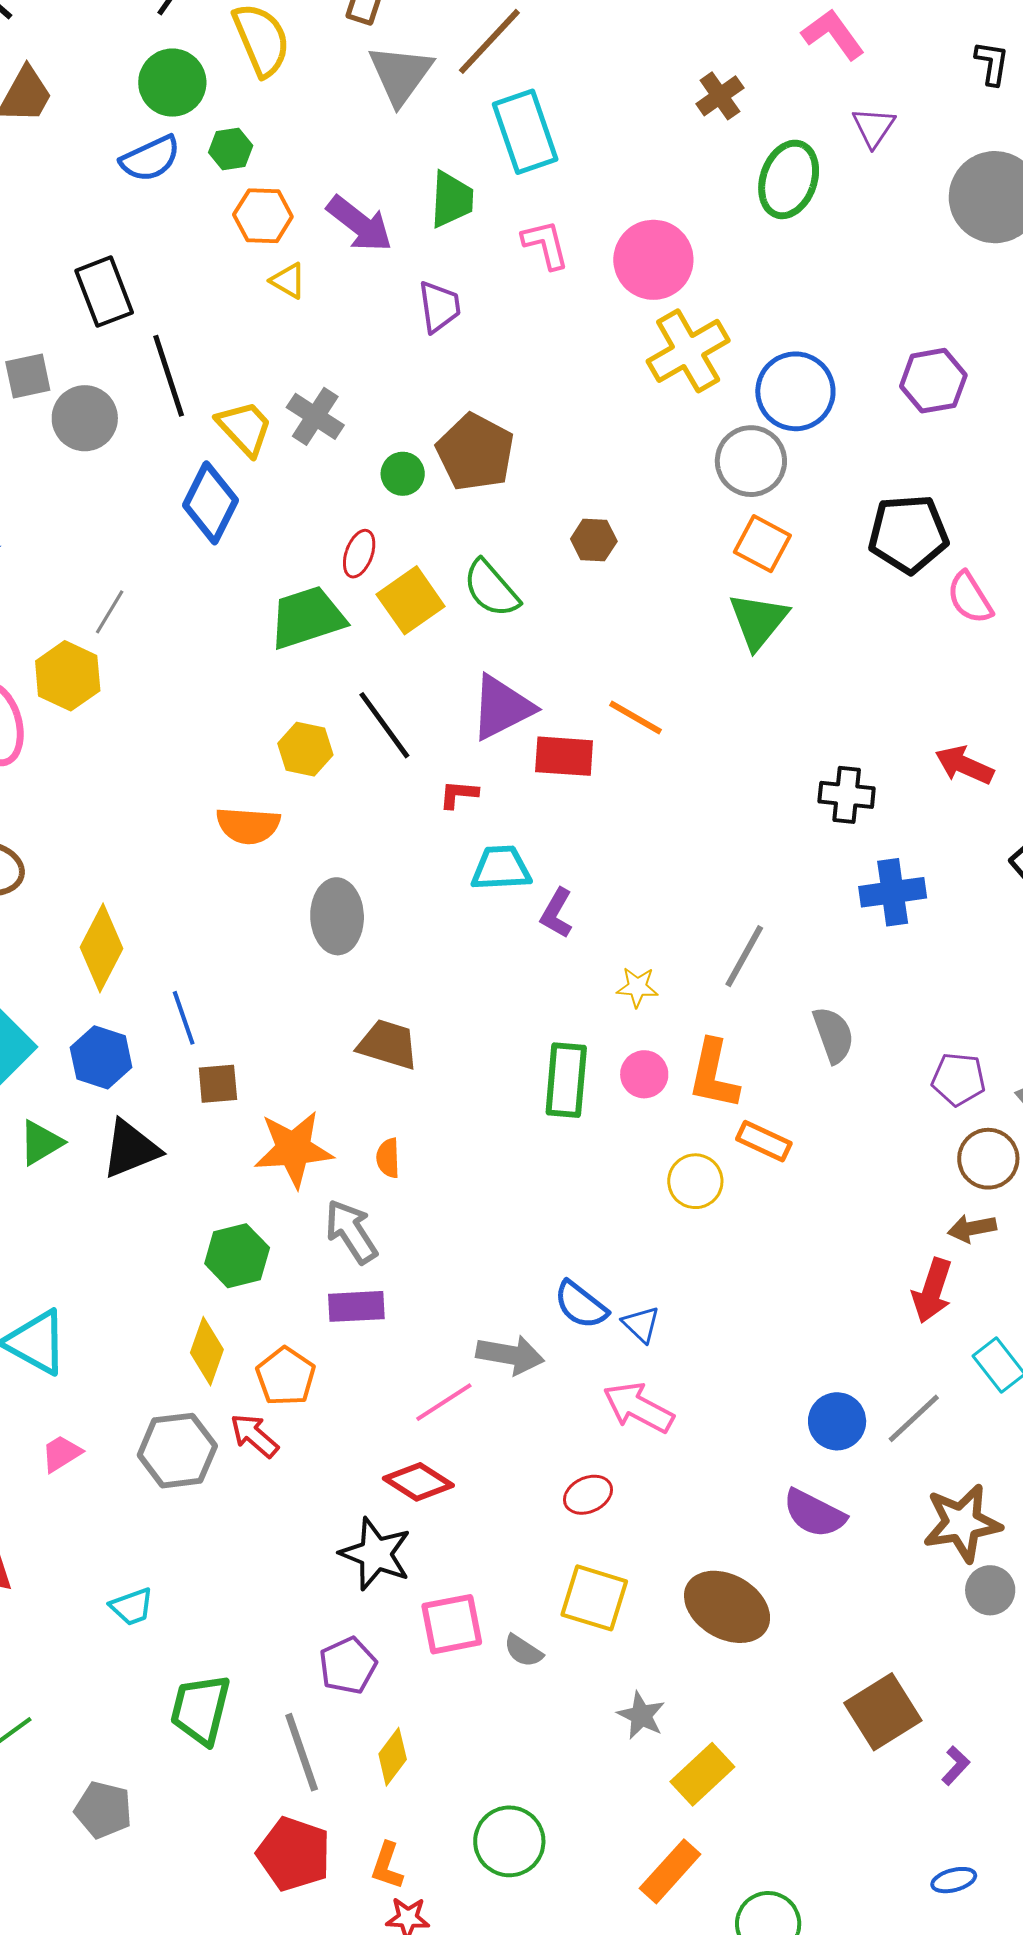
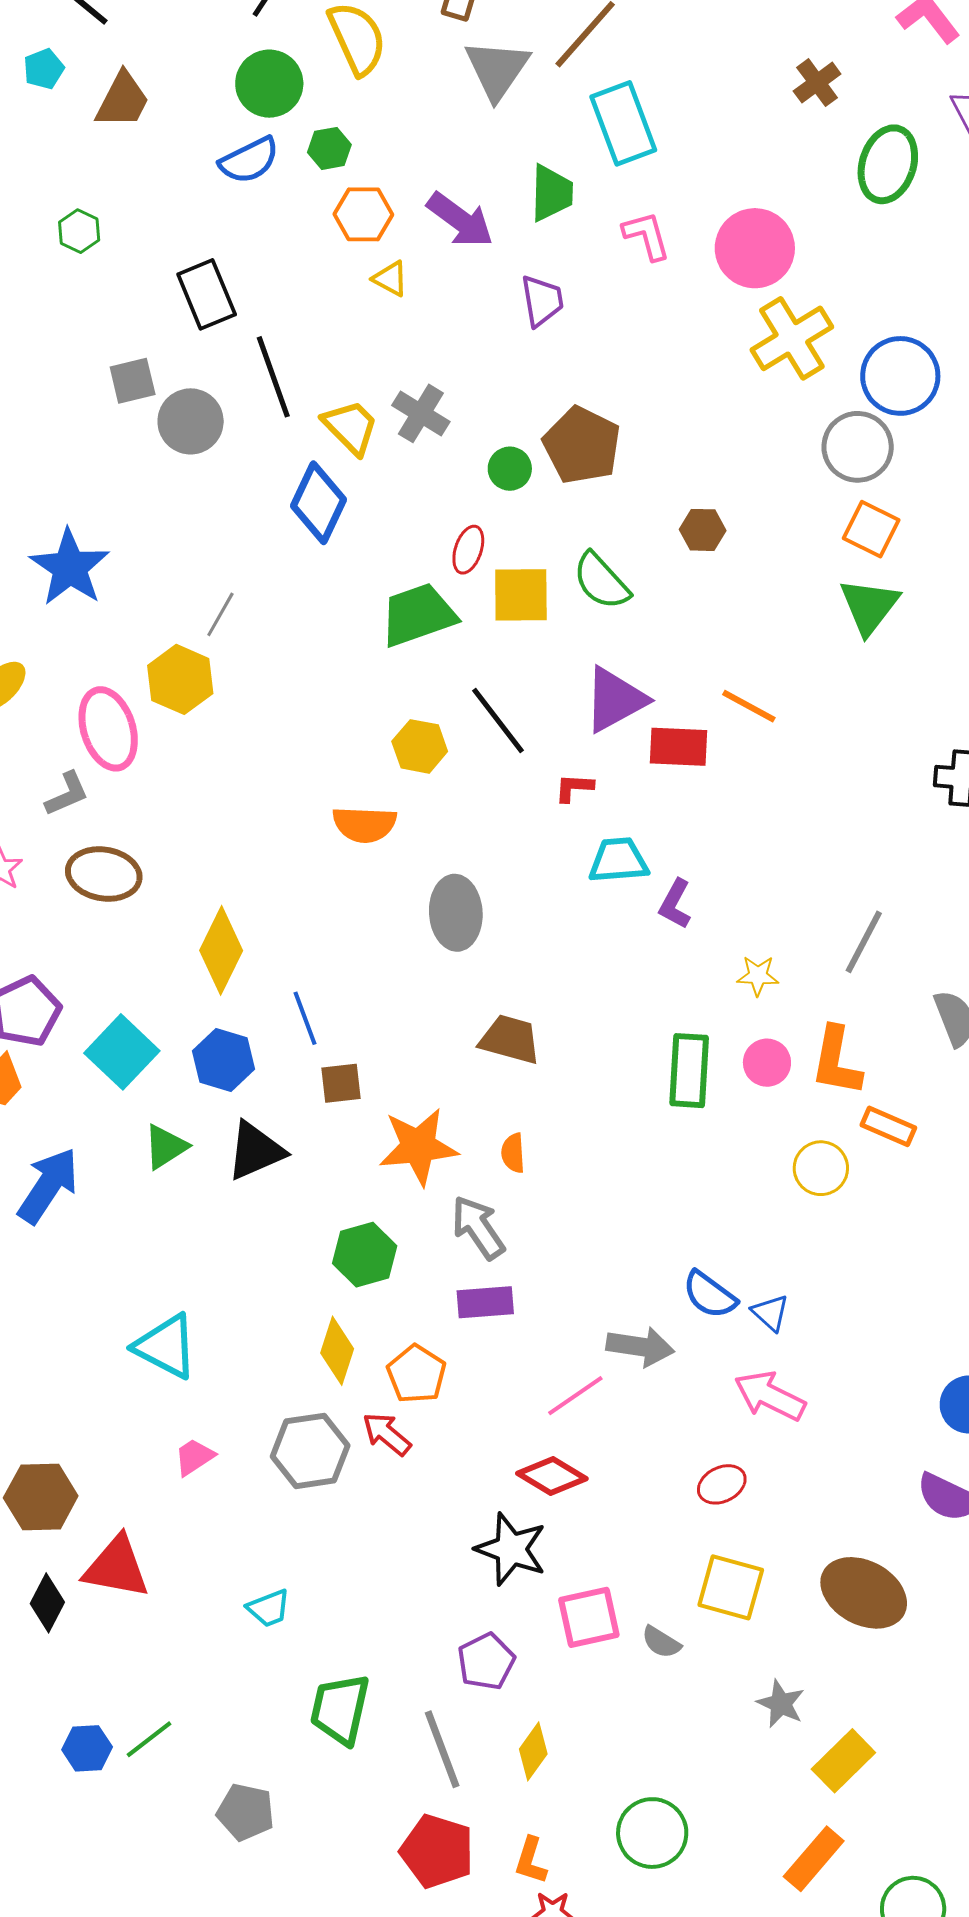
yellow square: (411, 600) -> (521, 595), turned 36

